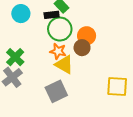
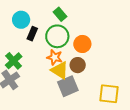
black rectangle: (52, 15) -> (32, 34), moved, turned -64
brown circle: (82, 48) -> (78, 65), moved
gray square: (56, 91) -> (68, 86), moved

